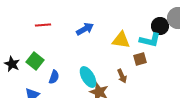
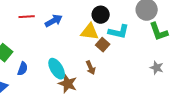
red line: (43, 25) -> (27, 17), moved
black circle: (160, 26) -> (101, 15), moved
brown square: (140, 59) -> (103, 45), moved, turned -32

